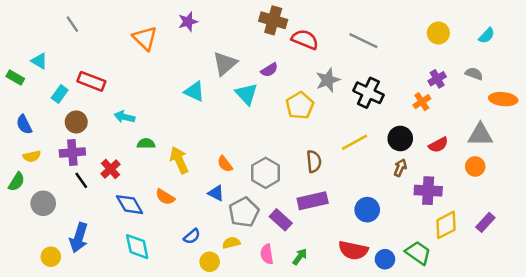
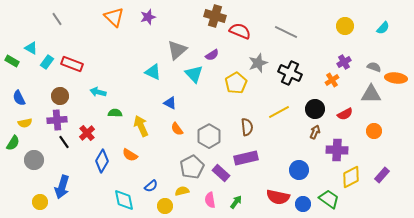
orange triangle: (145, 38) -> (114, 17), moved
gray semicircle: (474, 74) -> (374, 67), moved
cyan rectangle: (60, 94) -> (47, 62), moved
gray triangle: (480, 135) -> (371, 94), moved
blue triangle: (216, 193) -> (170, 103), moved
blue diamond: (130, 205) -> (102, 161), turned 60
blue circle: (367, 210) -> (299, 170), moved
cyan diamond: (137, 247) -> (124, 200), moved

